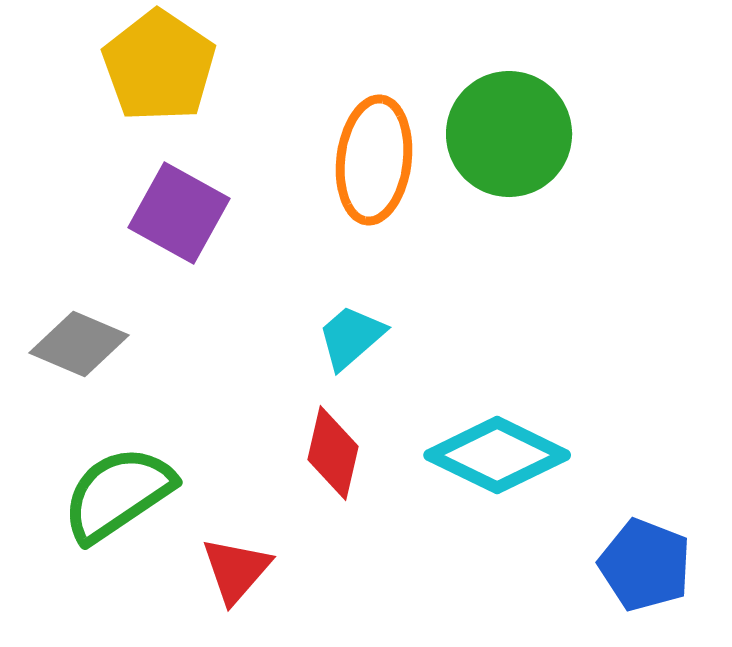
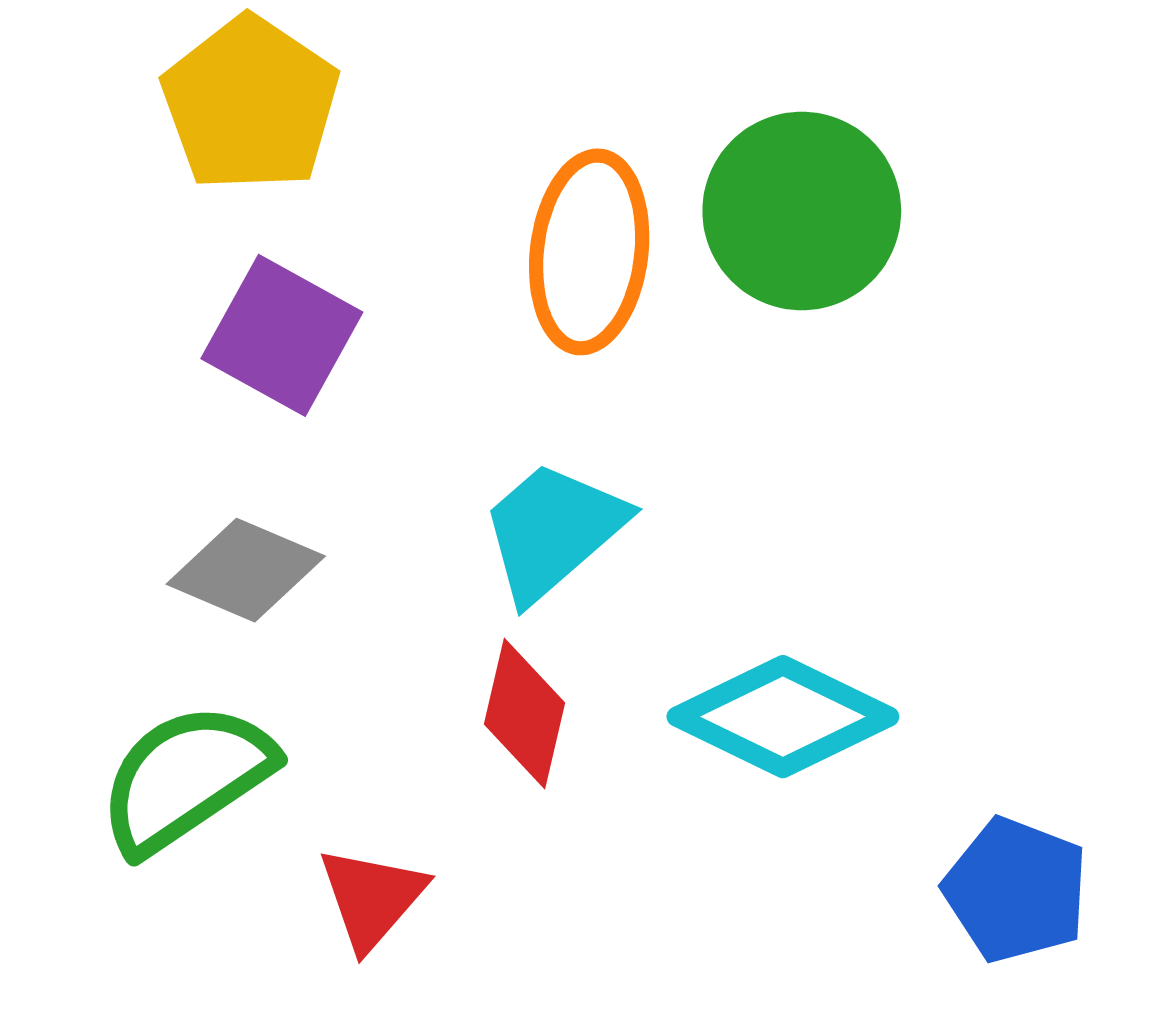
cyan trapezoid: (351, 337) -> (553, 531), size x1.4
gray diamond: (79, 344) -> (246, 570), moved

